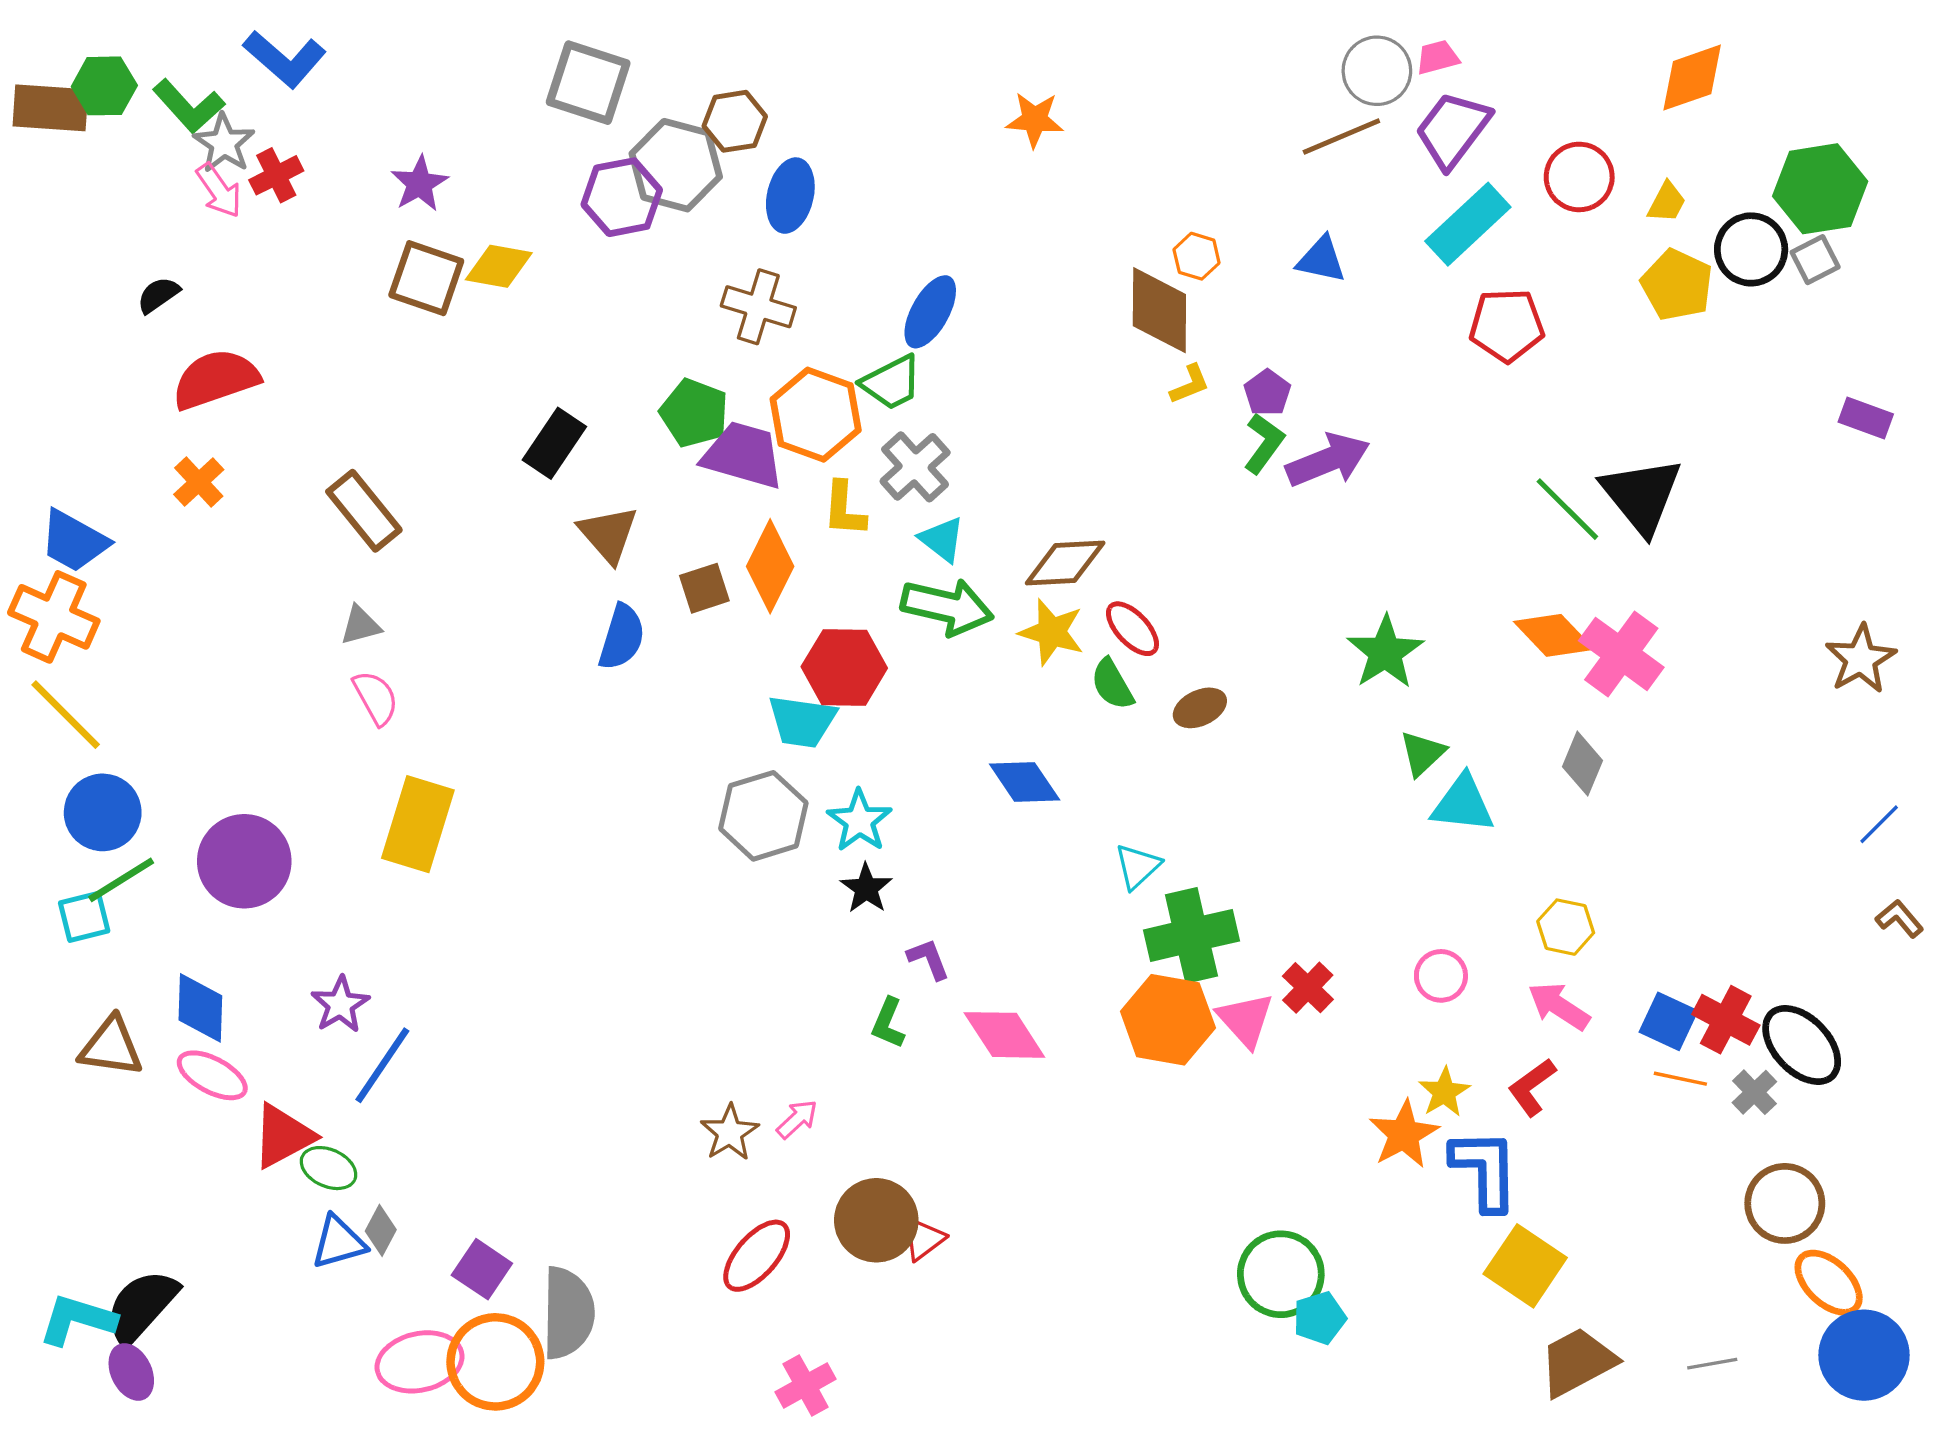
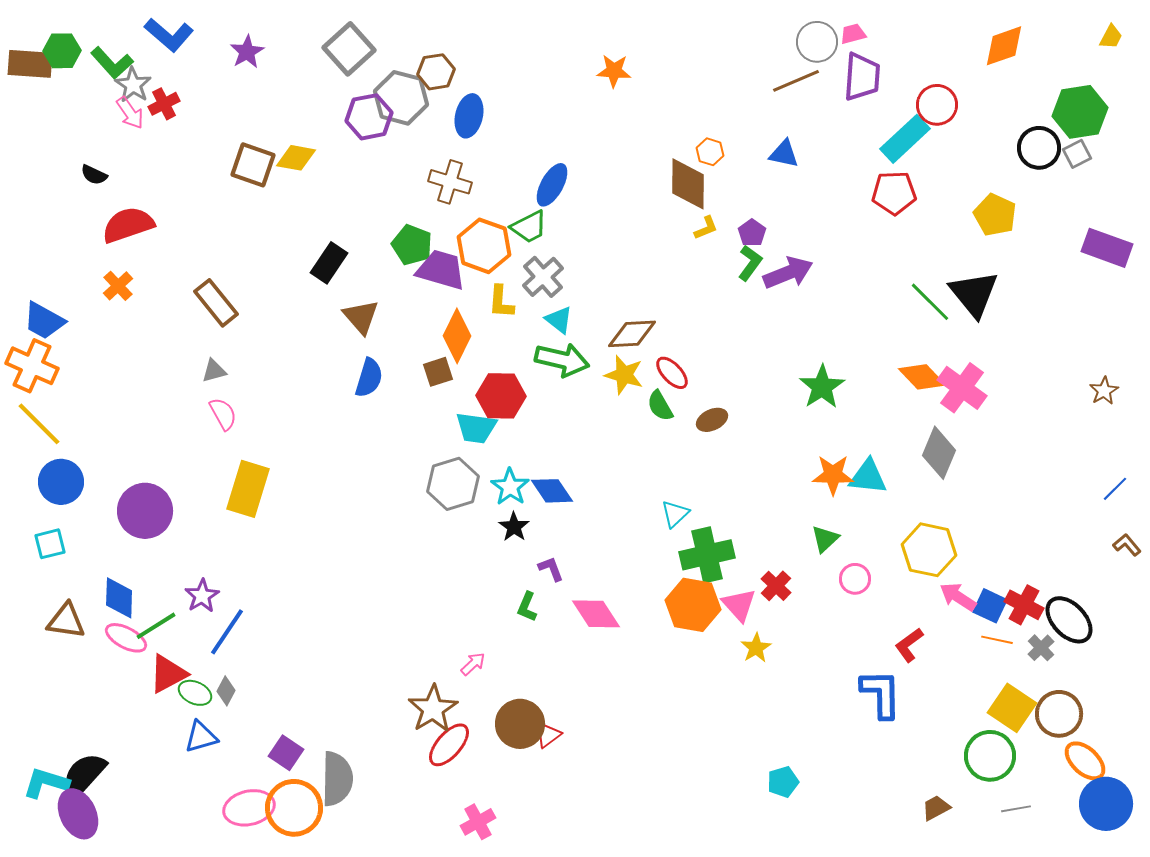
gray square: (588, 83) -> (349, 49), turned 30
purple trapezoid: (1453, 130) -> (862, 77), turned 147
purple star: (420, 184) -> (247, 52), moved
yellow trapezoid: (1667, 202) -> (1111, 37), moved
cyan rectangle: (1468, 224) -> (905, 139), moved
yellow pentagon: (1677, 285) -> (995, 215), moved
black semicircle: (158, 295) -> (94, 175), turned -120
purple rectangle: (1866, 418) -> (1107, 248), size x1.6
brown square: (704, 588) -> (438, 372), moved
brown star: (1861, 659) -> (1104, 391), size x0.7
green triangle: (1422, 753) -> (825, 539), moved
gray diamond: (1583, 764) -> (939, 453), size x1.4
blue diamond: (1025, 782) -> (552, 491), moved
green line: (121, 880) -> (156, 626), moved
yellow hexagon: (1566, 927) -> (929, 550), size x1.6
pink arrow: (1559, 1006) -> (958, 597), moved
yellow star: (1444, 1092) -> (756, 648), moved
brown star: (730, 1133) -> (433, 709), moved, size x1.4
orange star: (1404, 1134) -> (833, 475), moved, turned 30
gray diamond: (381, 1230) -> (226, 691), moved
yellow square: (1525, 1266) -> (1012, 708), moved
green circle: (1281, 1274) -> (990, 756), moved
brown trapezoid: (1577, 1362) -> (936, 808), size x0.6
purple ellipse: (131, 1372) -> (78, 814), size x1.5

